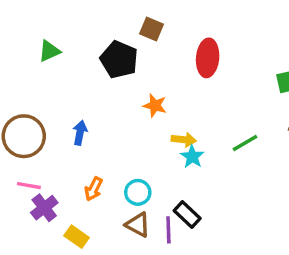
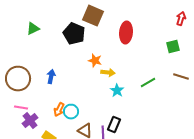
brown square: (151, 29) -> (93, 16), size x1.5
yellow arrow: (184, 140) -> (108, 73), moved
cyan circle: (138, 192) -> (71, 112), moved
black rectangle: (187, 214) -> (114, 125), turned 70

